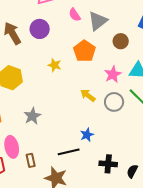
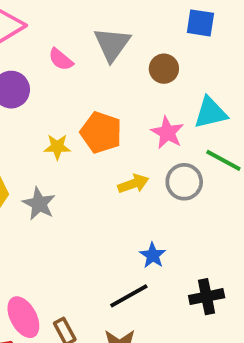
pink semicircle: (75, 15) -> (61, 59), moved
orange pentagon: (84, 51) -> (101, 132), moved
yellow arrow: (88, 95) -> (133, 184), turned 140
gray star: (32, 116) -> (39, 204), moved

